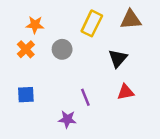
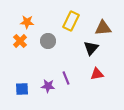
brown triangle: (131, 20) -> (103, 28), moved
blue square: (26, 95) -> (22, 89), moved
purple star: (67, 119) -> (48, 86), moved

